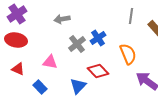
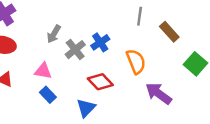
gray arrow: (62, 19) -> (54, 34), moved, turned -49
blue triangle: (78, 86) -> (86, 108), moved
blue rectangle: (40, 87) -> (48, 95), moved

